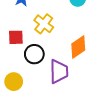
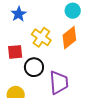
orange diamond: (78, 47) -> (69, 38), moved

